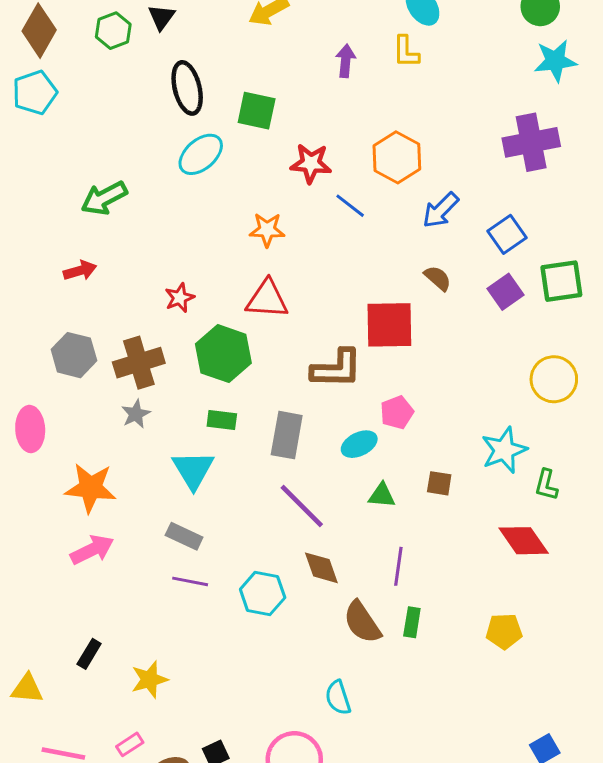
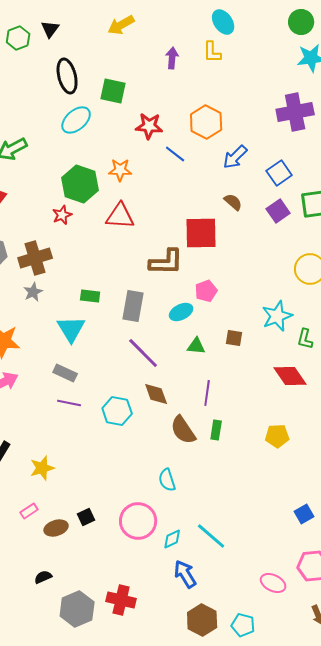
green hexagon: (223, 354) -> (80, 184), moved

